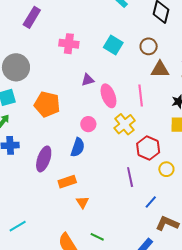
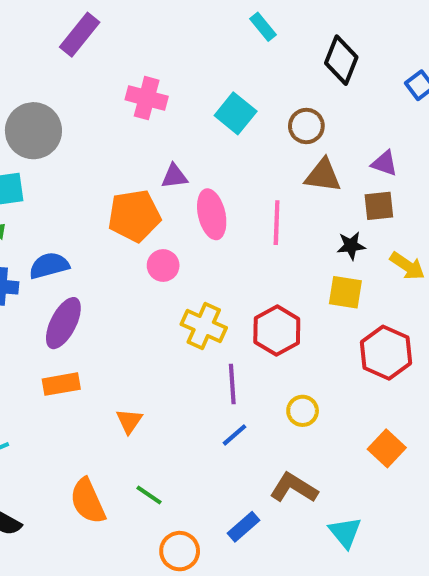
orange pentagon: (47, 104) -> (134, 216), moved, turned -30
yellow cross: (125, 124) -> (204, 326), moved, turned -35
blue semicircle: (78, 147) -> (49, 266), moved, turned -132
yellow circle: (166, 169) -> (303, 411), moved
orange rectangle: (67, 182) -> (61, 384), moved
blue line: (151, 202) -> (235, 435), moved

